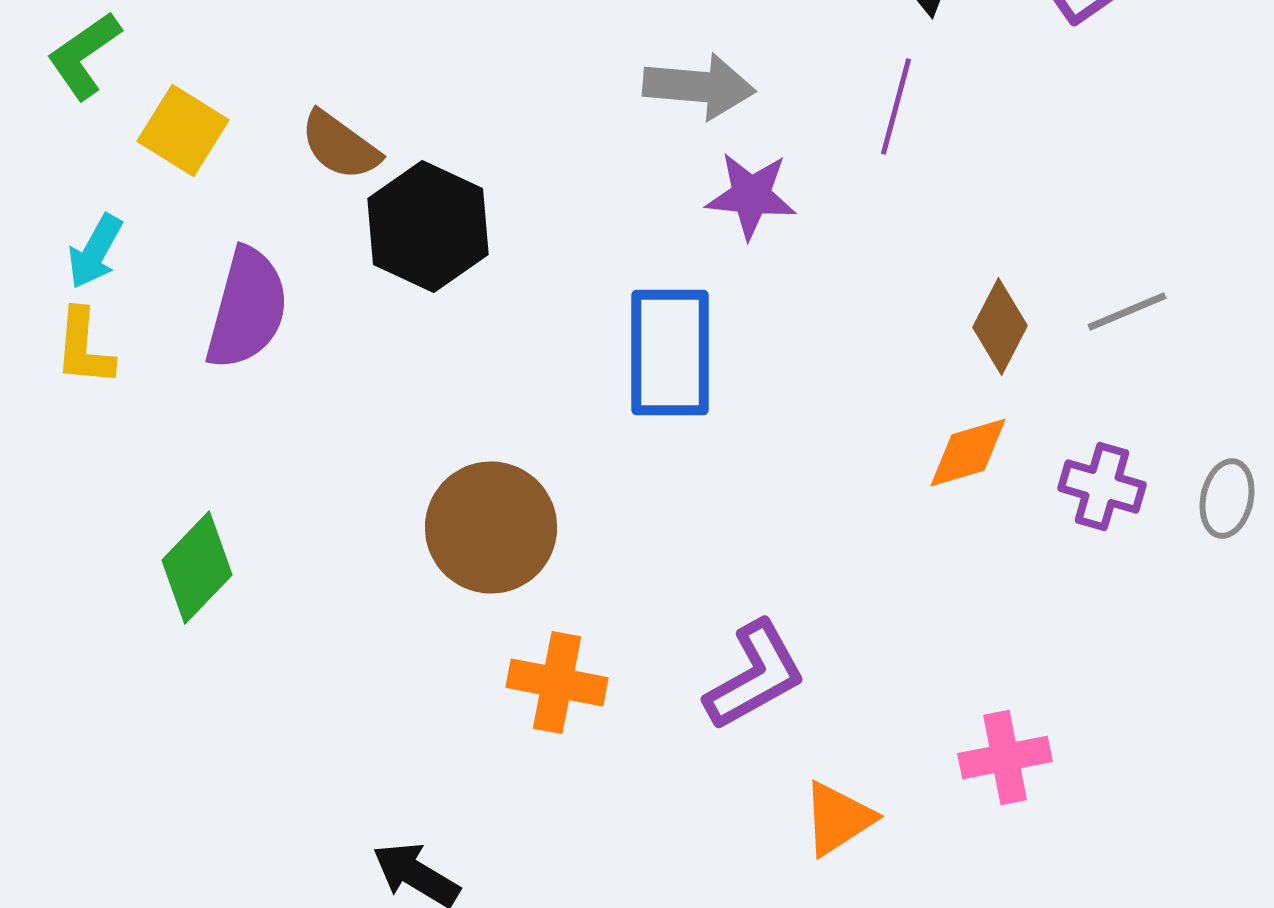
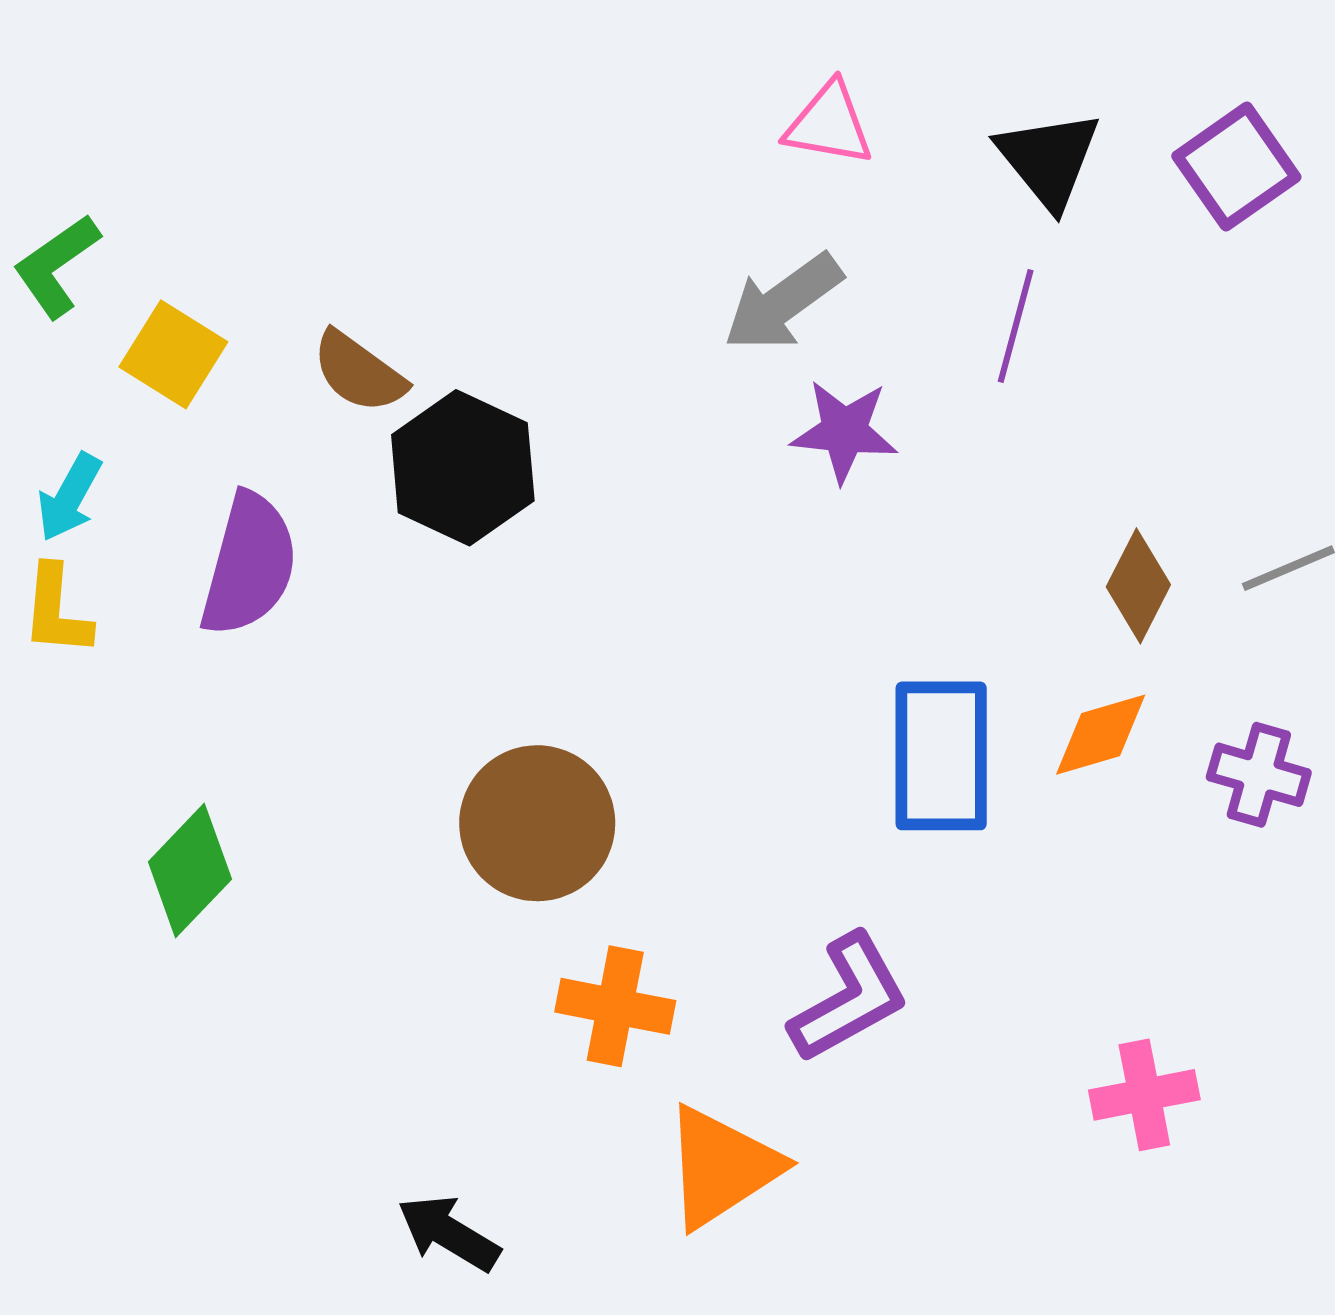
gray arrow: (699, 86) -> (783, 302), turned 139
blue rectangle: (670, 352) -> (941, 756), moved
orange triangle: (838, 818) -> (721, 1167), moved, size x1.4

